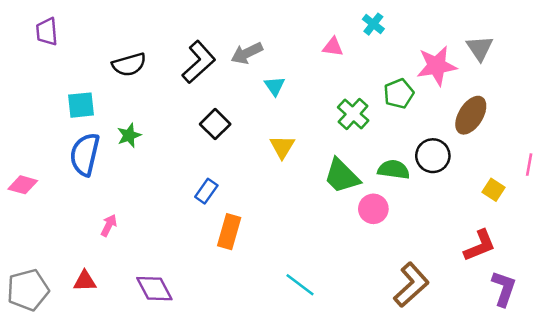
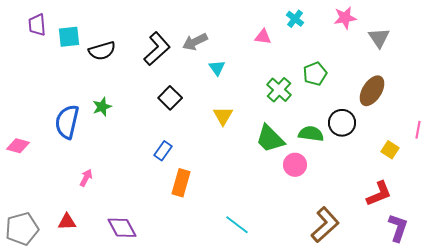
pink star: (437, 66) -> (345, 18), moved, size x0.7
cyan square: (81, 105) -> (69, 37), moved

